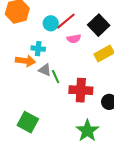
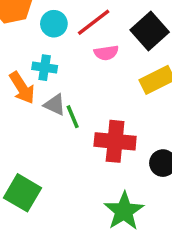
cyan circle: (51, 23) -> (54, 24), moved
orange arrow: (25, 61) -> (22, 88), turned 48

